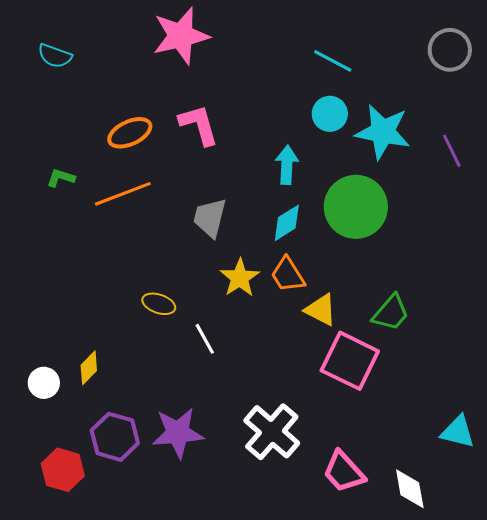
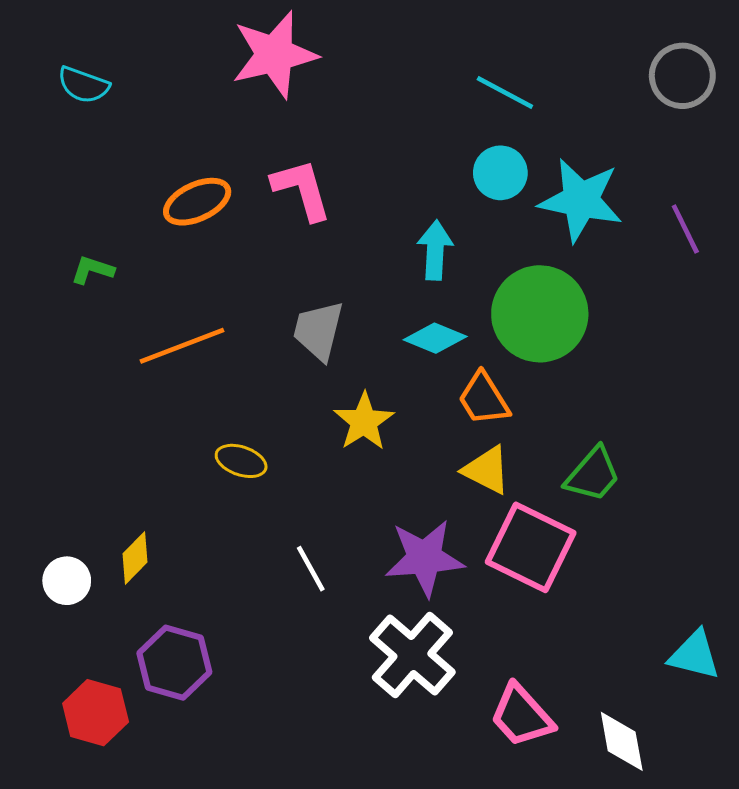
orange line: (123, 194) -> (182, 346), moved
cyan diamond: (287, 223) -> (435, 338), turned 54
orange trapezoid: (288, 275) -> (484, 399), moved
white line: (205, 339) -> (311, 569), moved
purple star: (178, 433) -> (425, 558), moved

